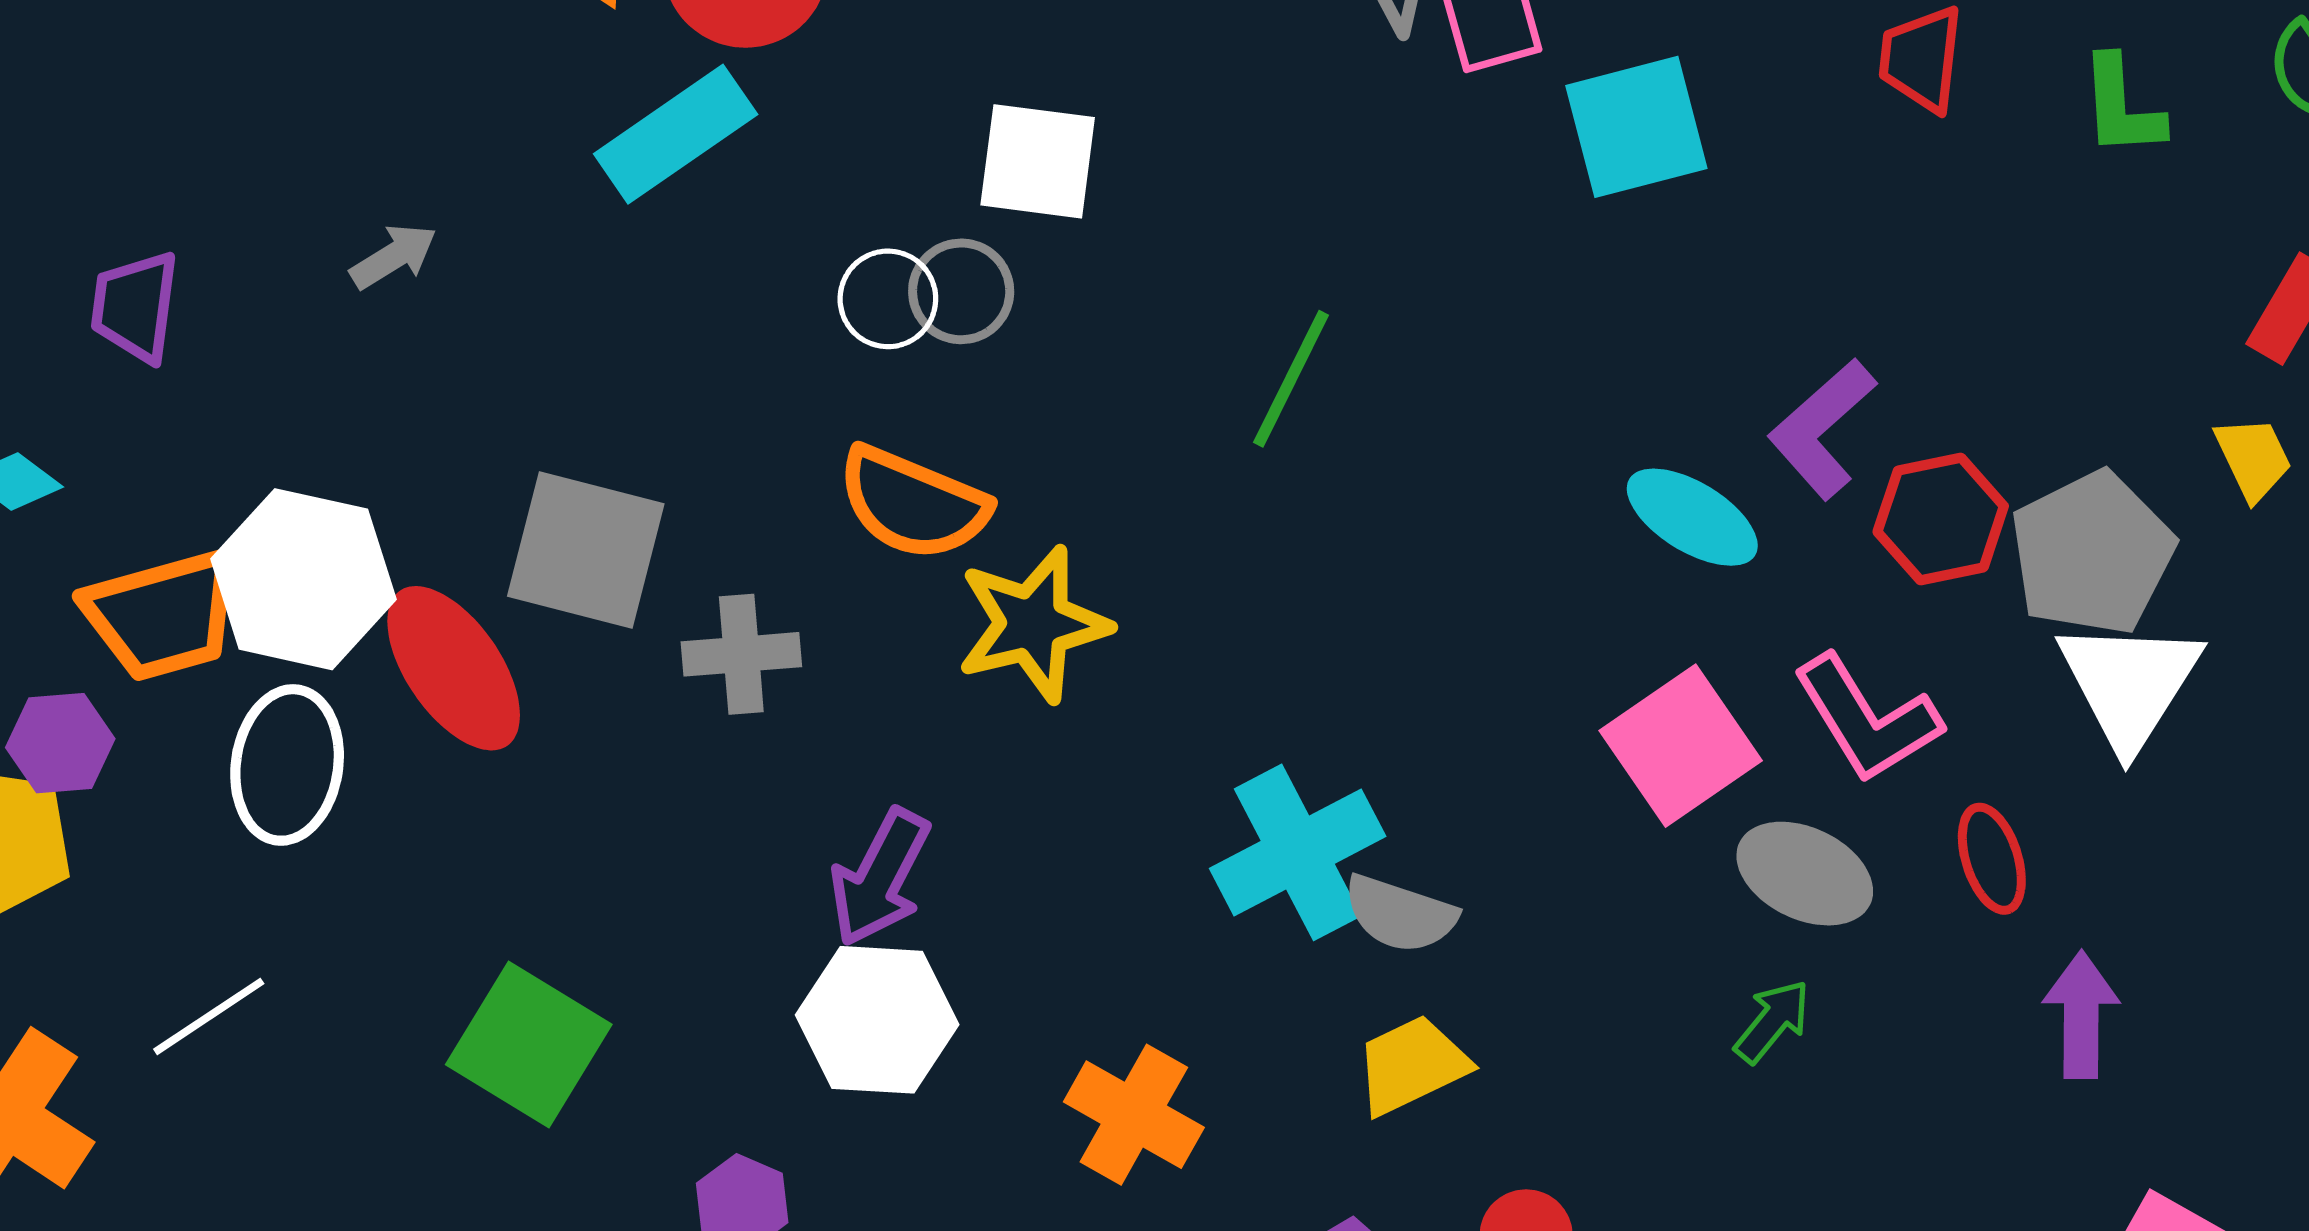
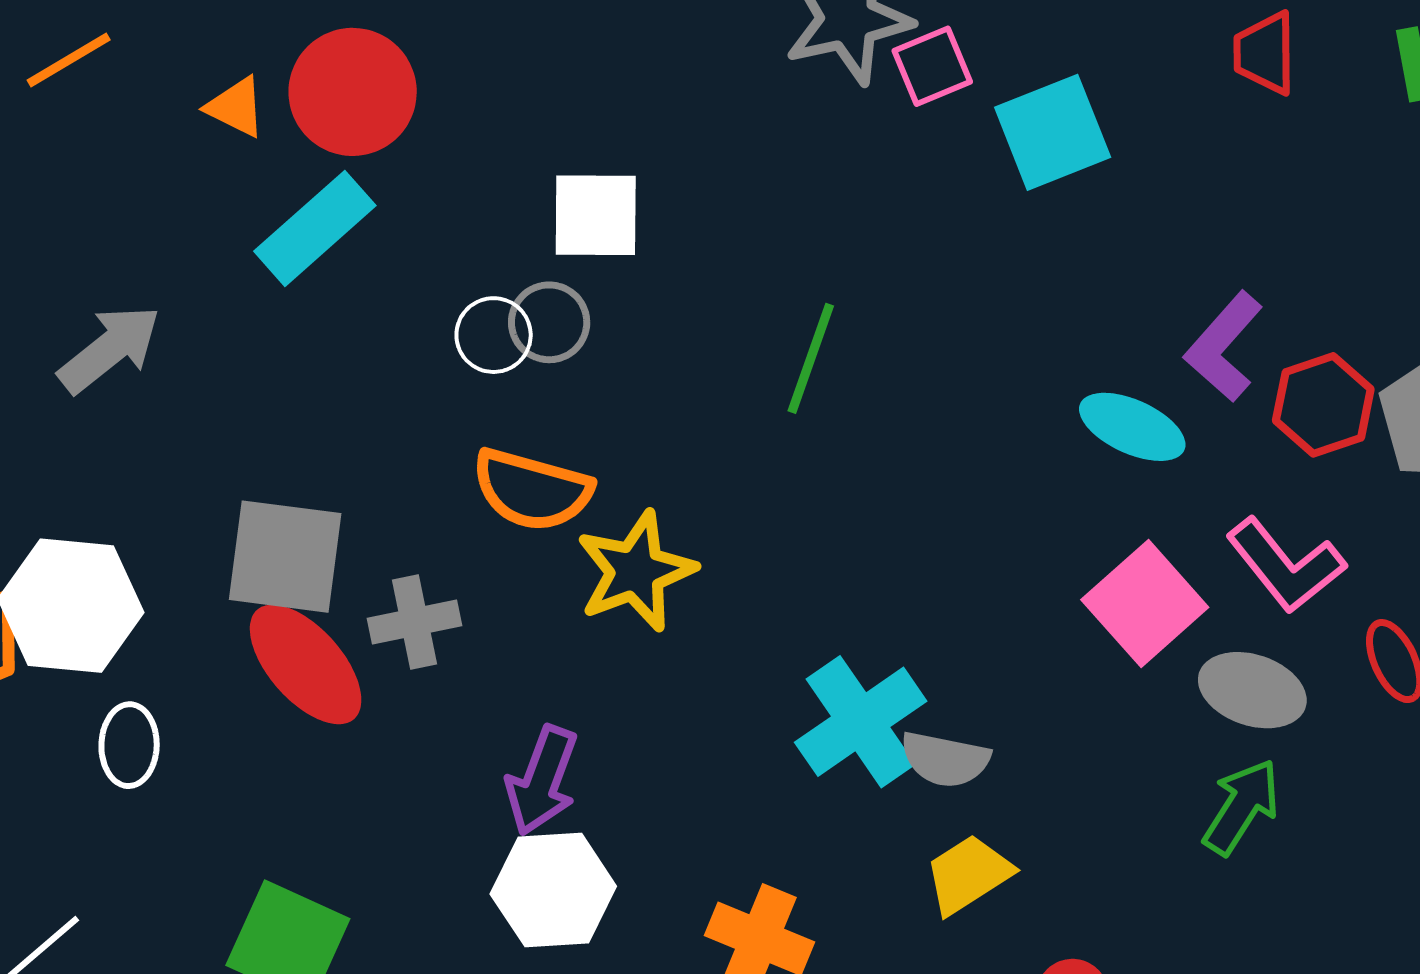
gray arrow: (394, 256) -> (110, 349), size x1.6
red ellipse: (454, 668) -> (306, 664), moved
white ellipse: (287, 765) -> (129, 745), moved, size x0.7
green arrow: (1772, 1021) -> (1241, 807), size x1.4

